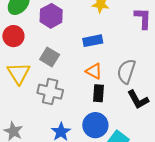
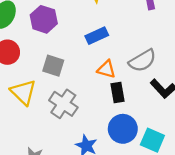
gray semicircle: (126, 71) -> (142, 61), turned -125
gray cross: (50, 92) -> (63, 104), turned 35

